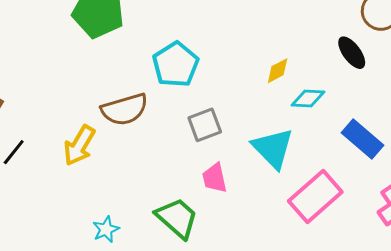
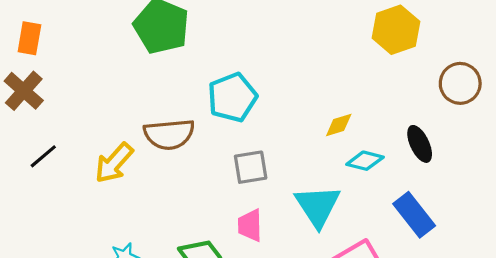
black ellipse: (352, 53) -> (420, 144), moved

